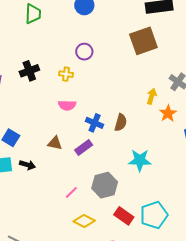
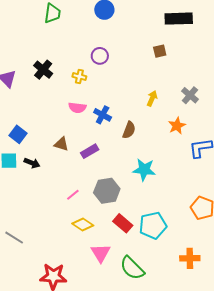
brown square: (143, 41) -> (160, 51), size x0.5
black cross: (29, 71) -> (43, 70), turned -36
yellow arrow: (152, 96) -> (152, 98), moved
blue cross: (95, 123) -> (103, 115), moved

